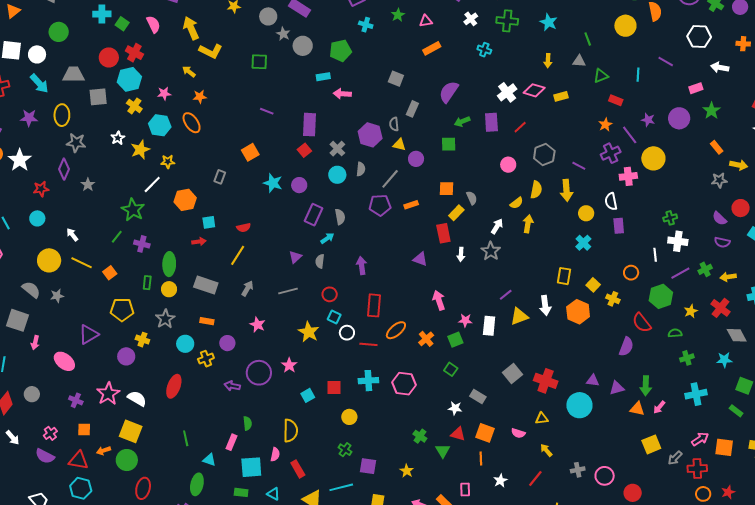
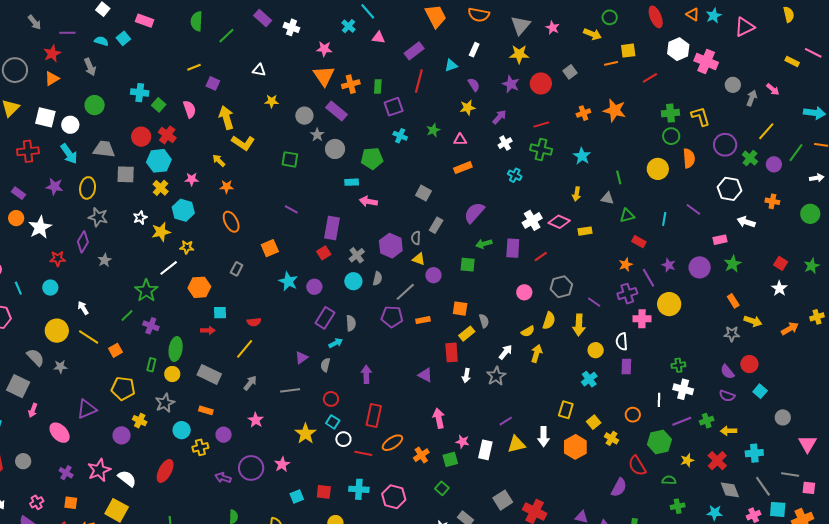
orange ellipse: (192, 123) -> (231, 222), moved

